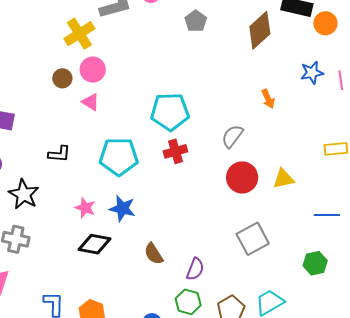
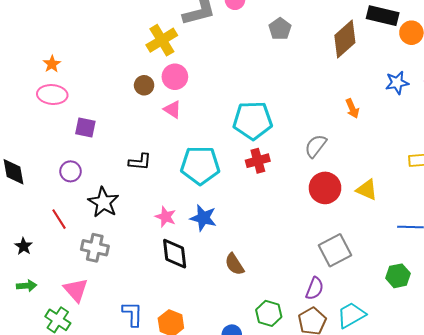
yellow triangle: (283, 179) -> (367, 190), turned 35
black diamond: (95, 244) -> (175, 254), turned 72
purple semicircle: (195, 269) -> (315, 288), moved

